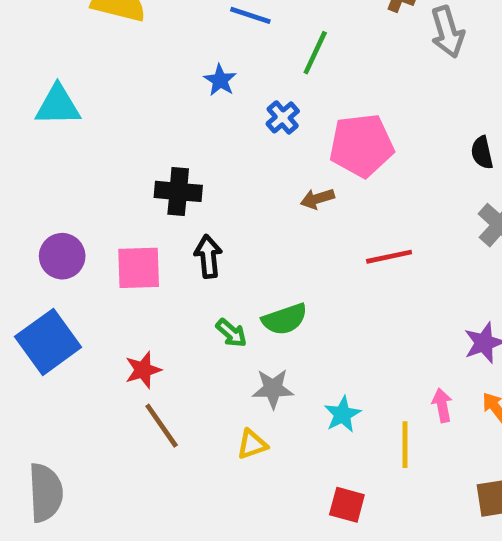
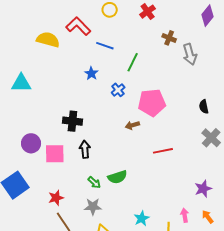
purple circle: (62, 256) -> (31, 143), moved
gray star: (273, 389) -> (93, 207), moved

